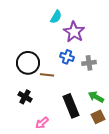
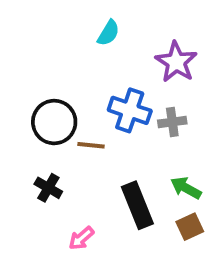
purple star: (74, 32) -> (176, 62), moved
blue cross: (67, 57) -> (130, 110), size x1.5

